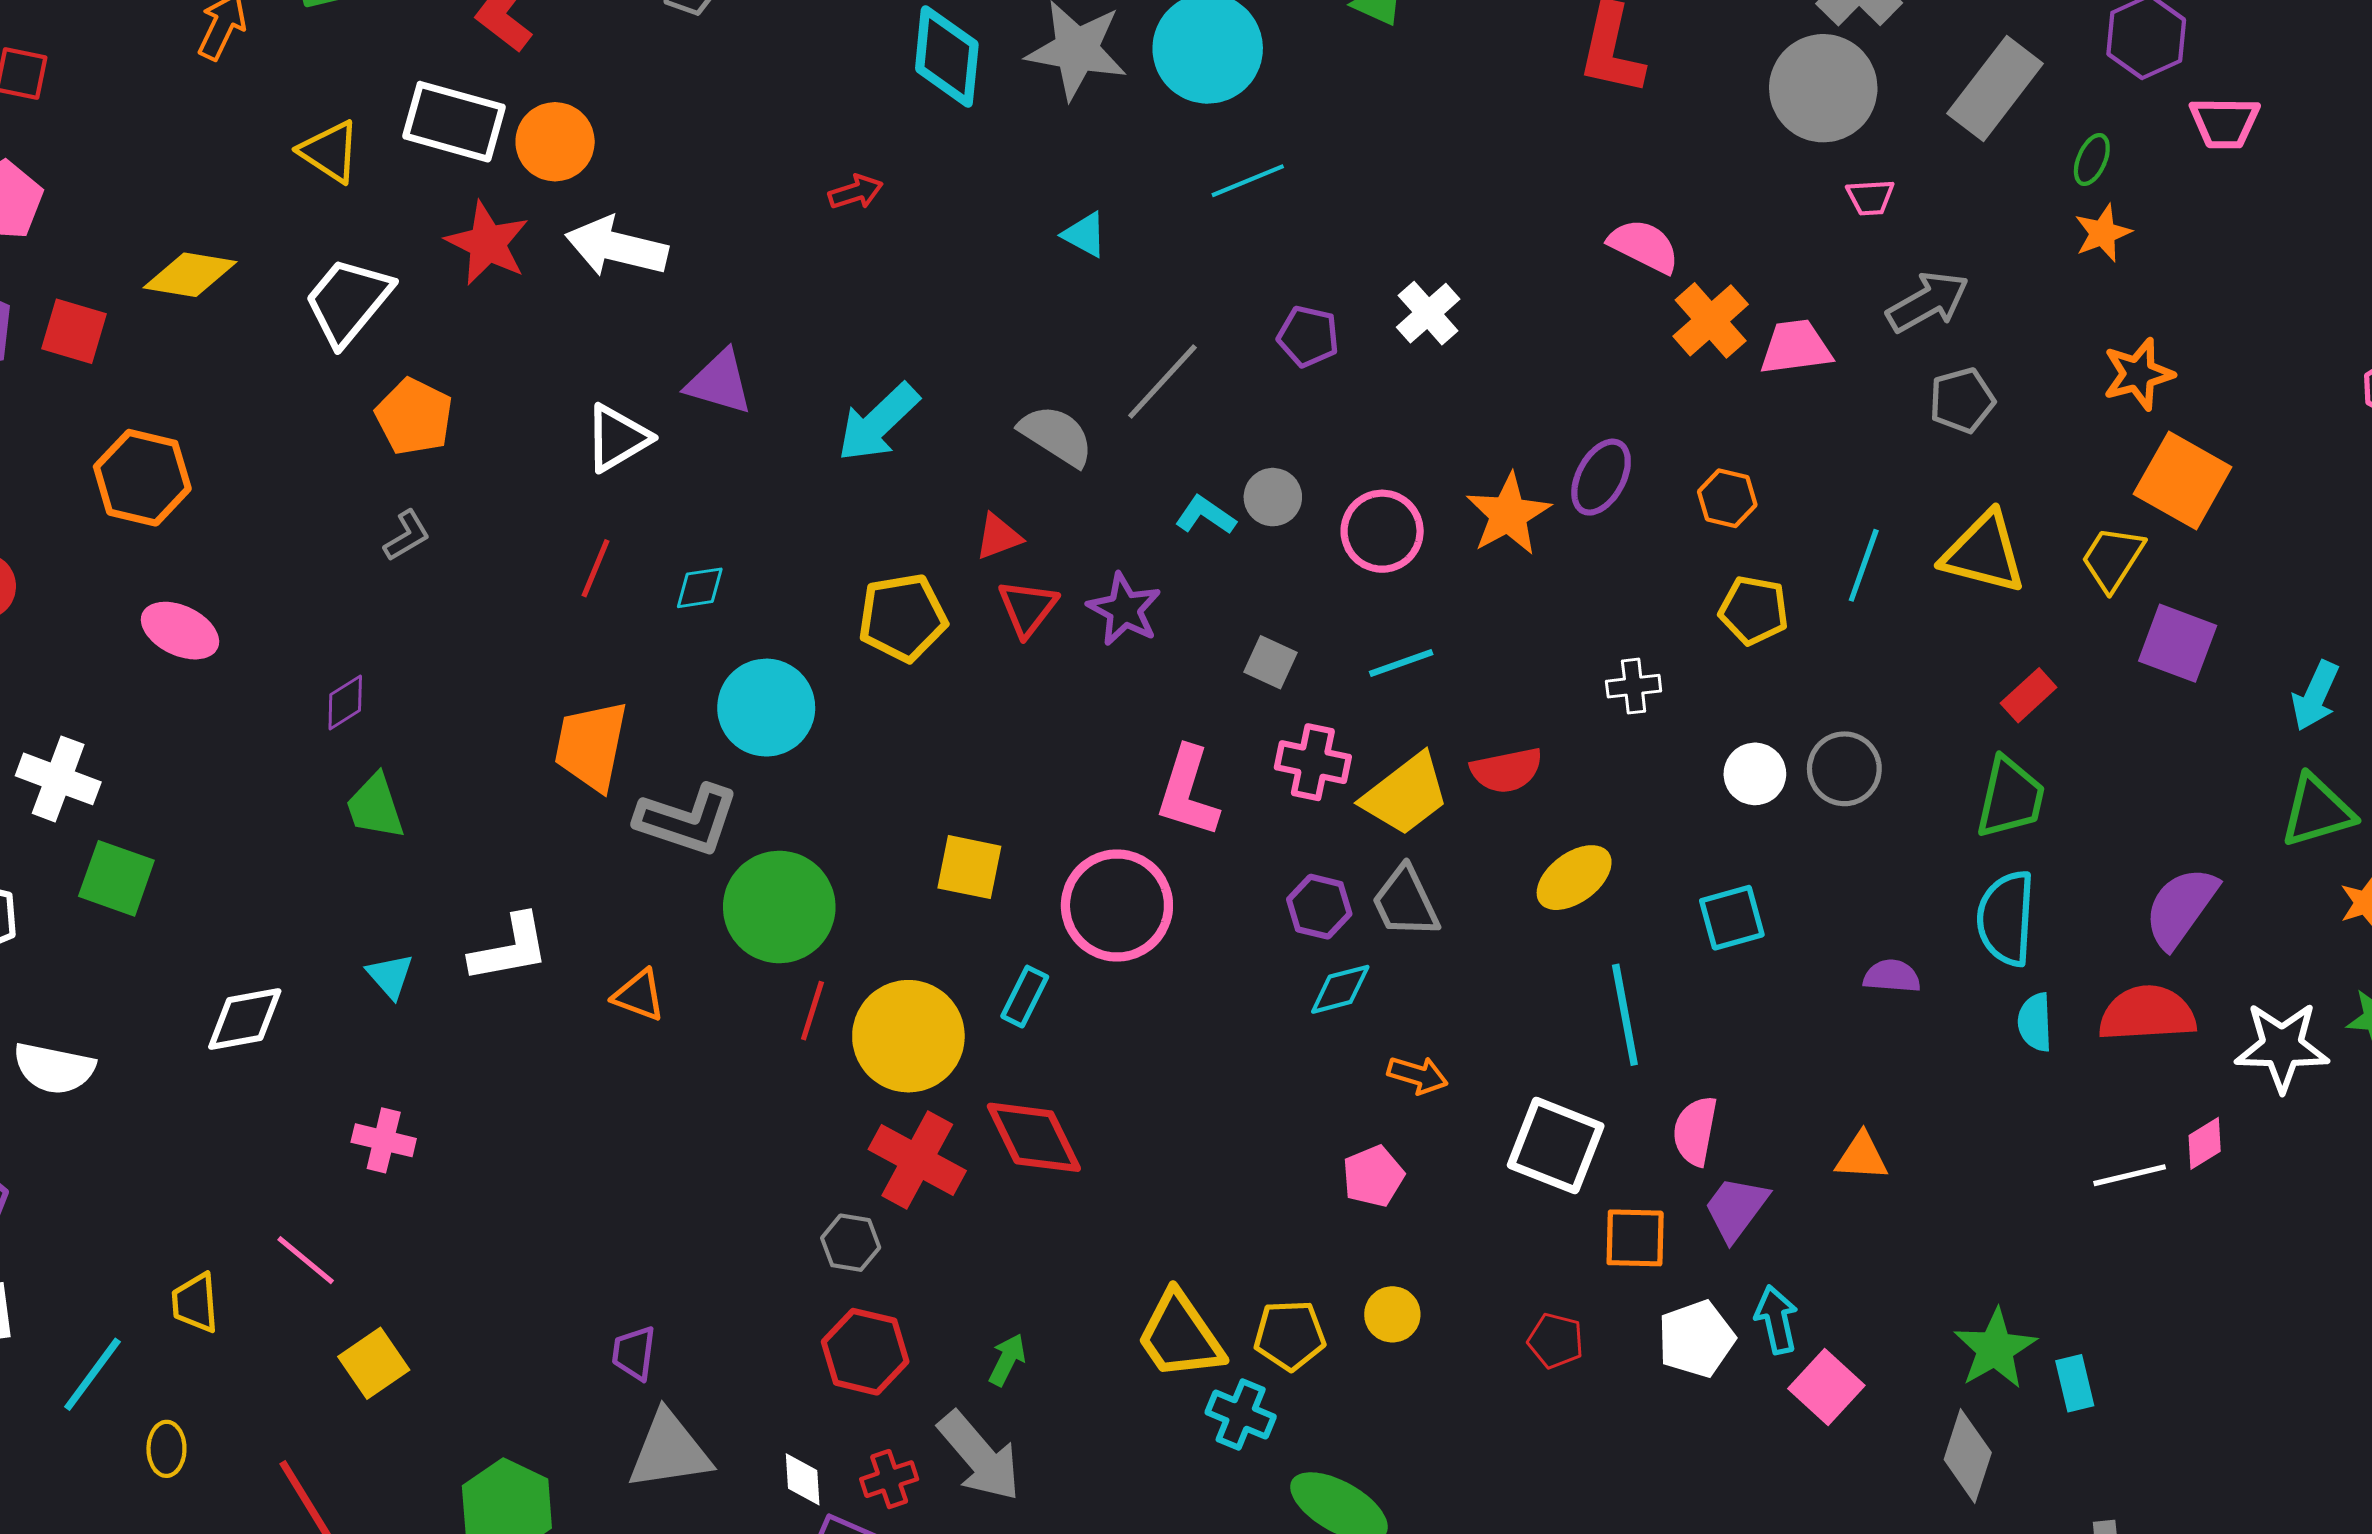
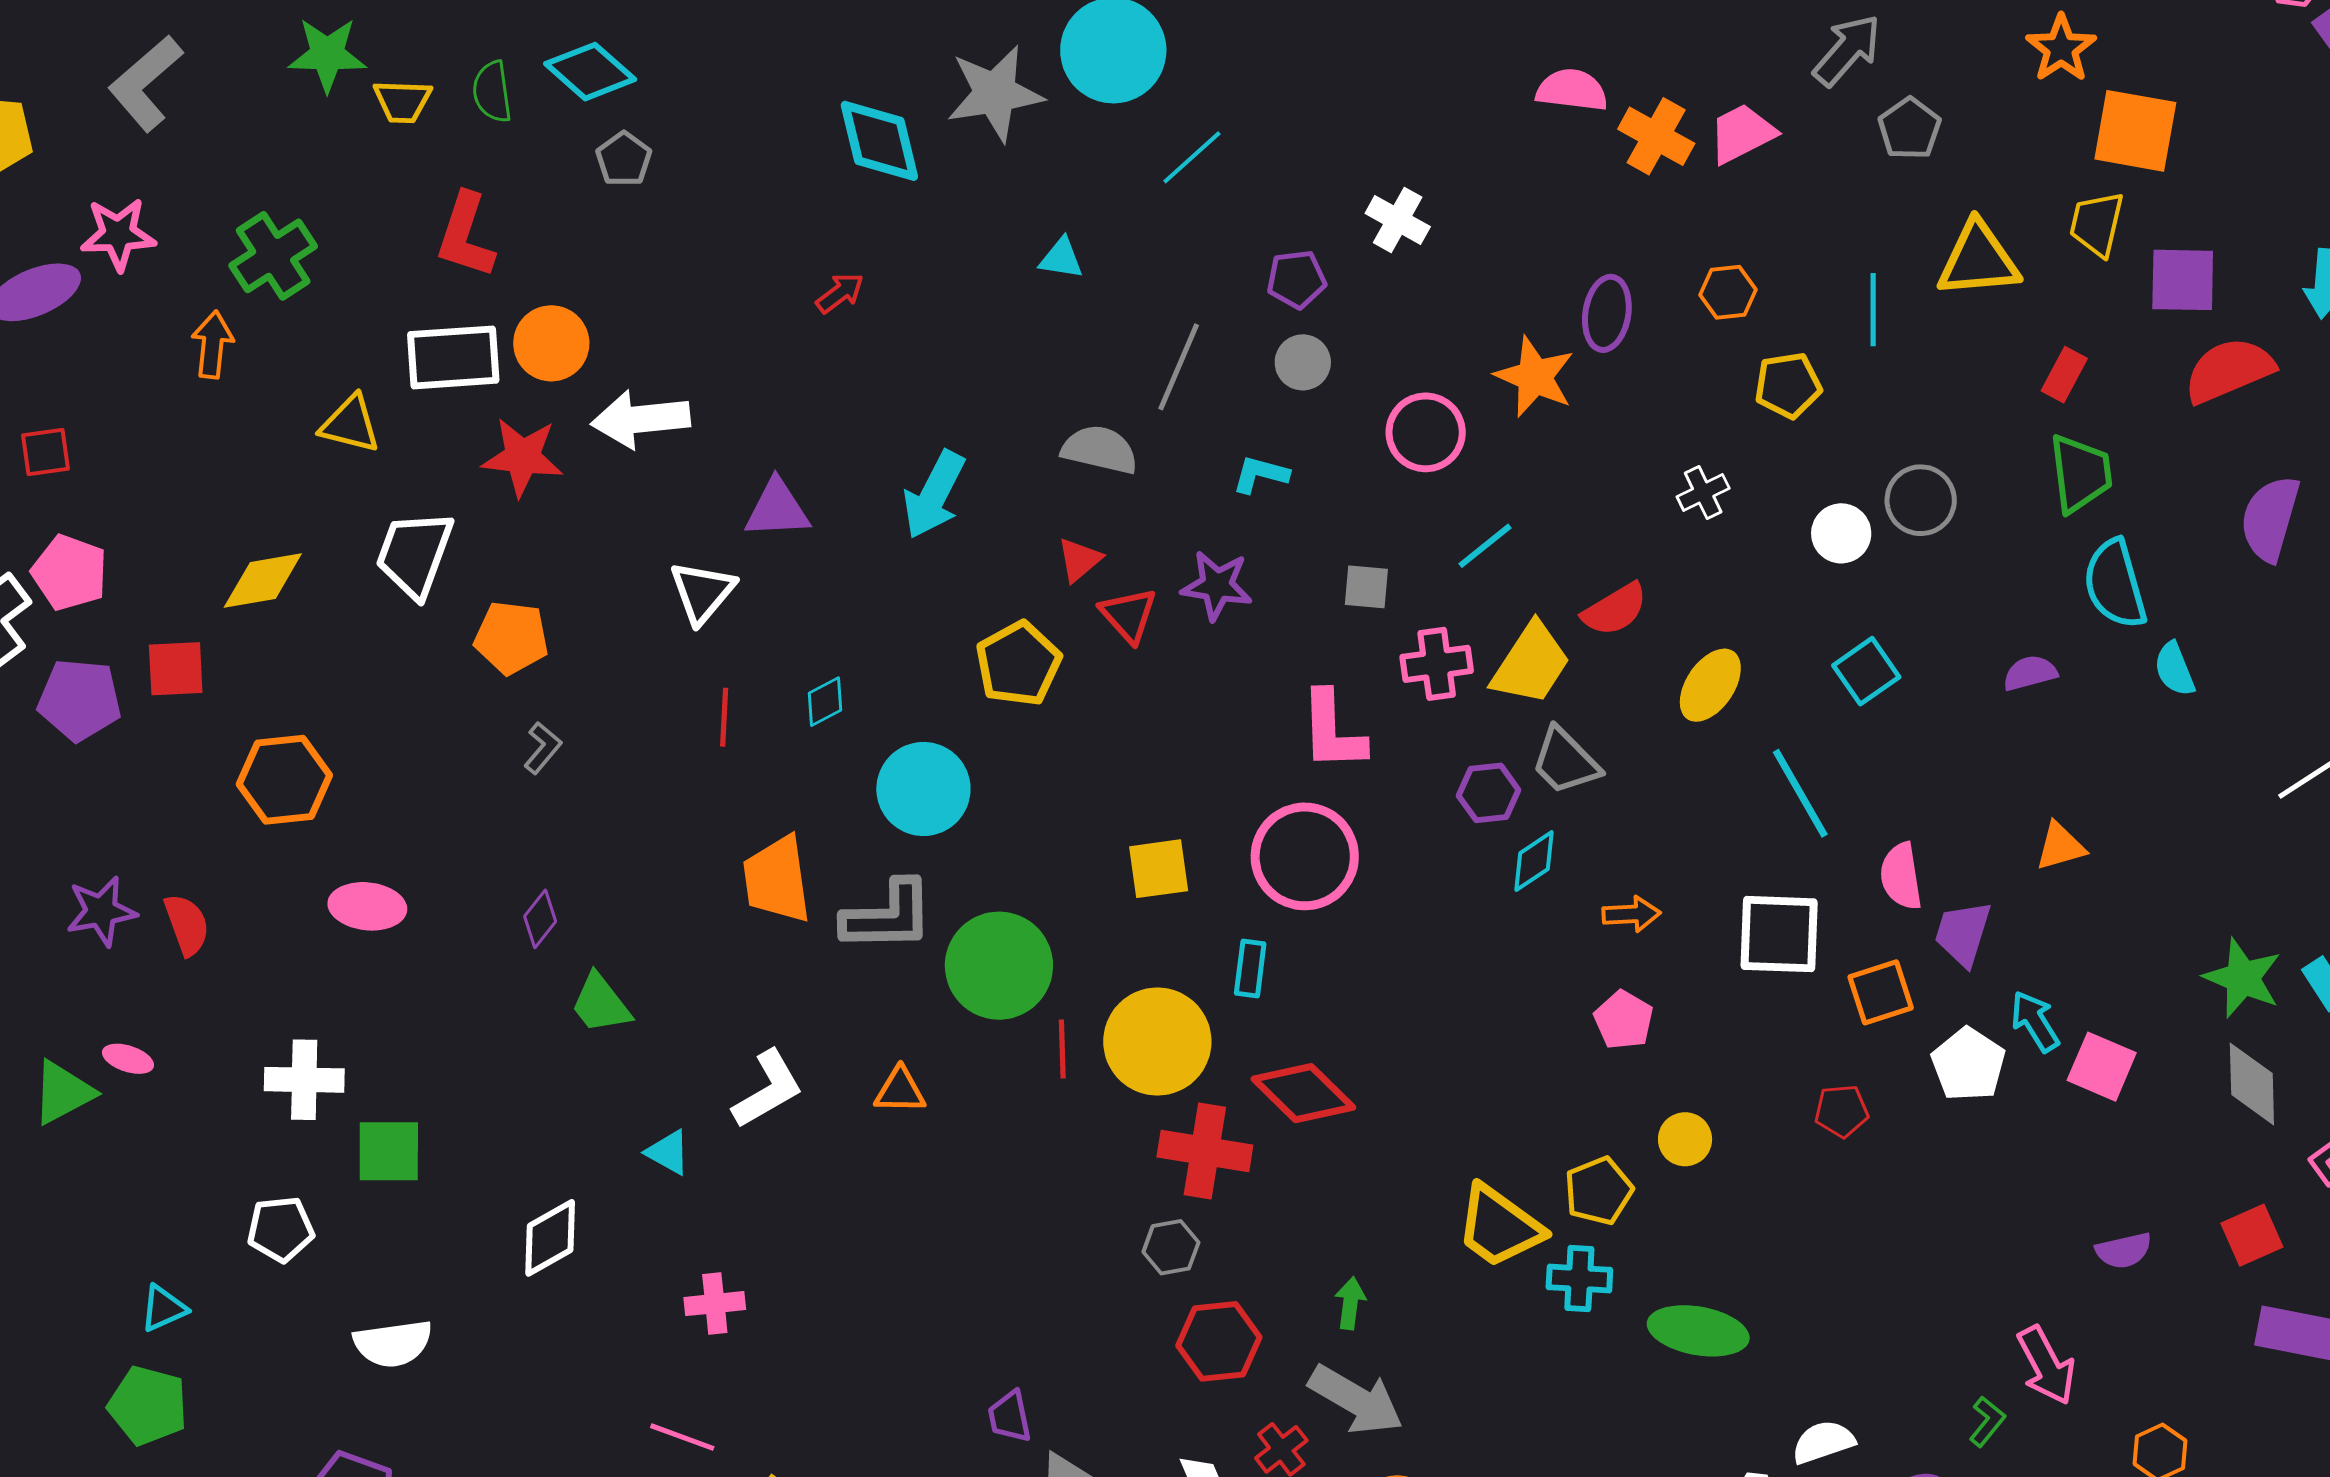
gray circle: (1273, 497) -> (1303, 362), moved
red semicircle: (2147, 1014) -> (2229, 370), moved

